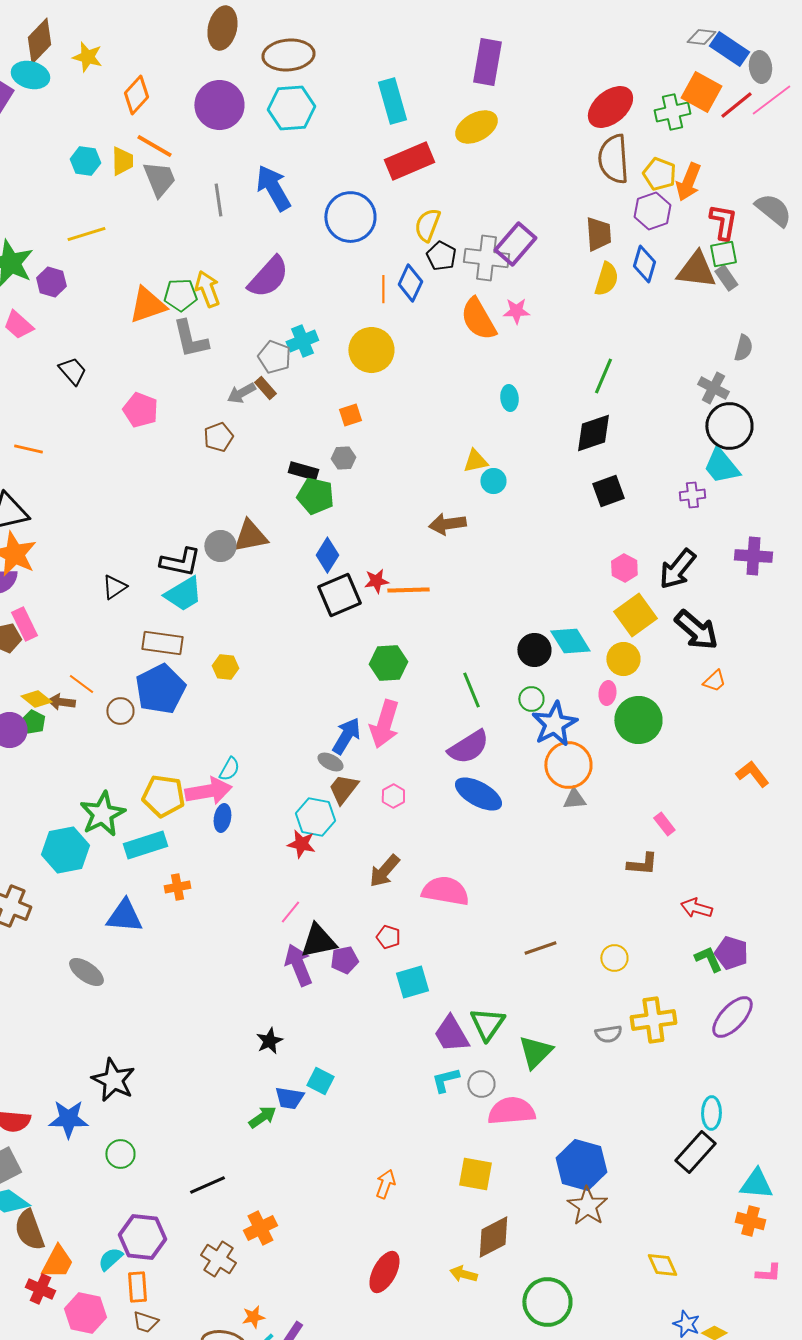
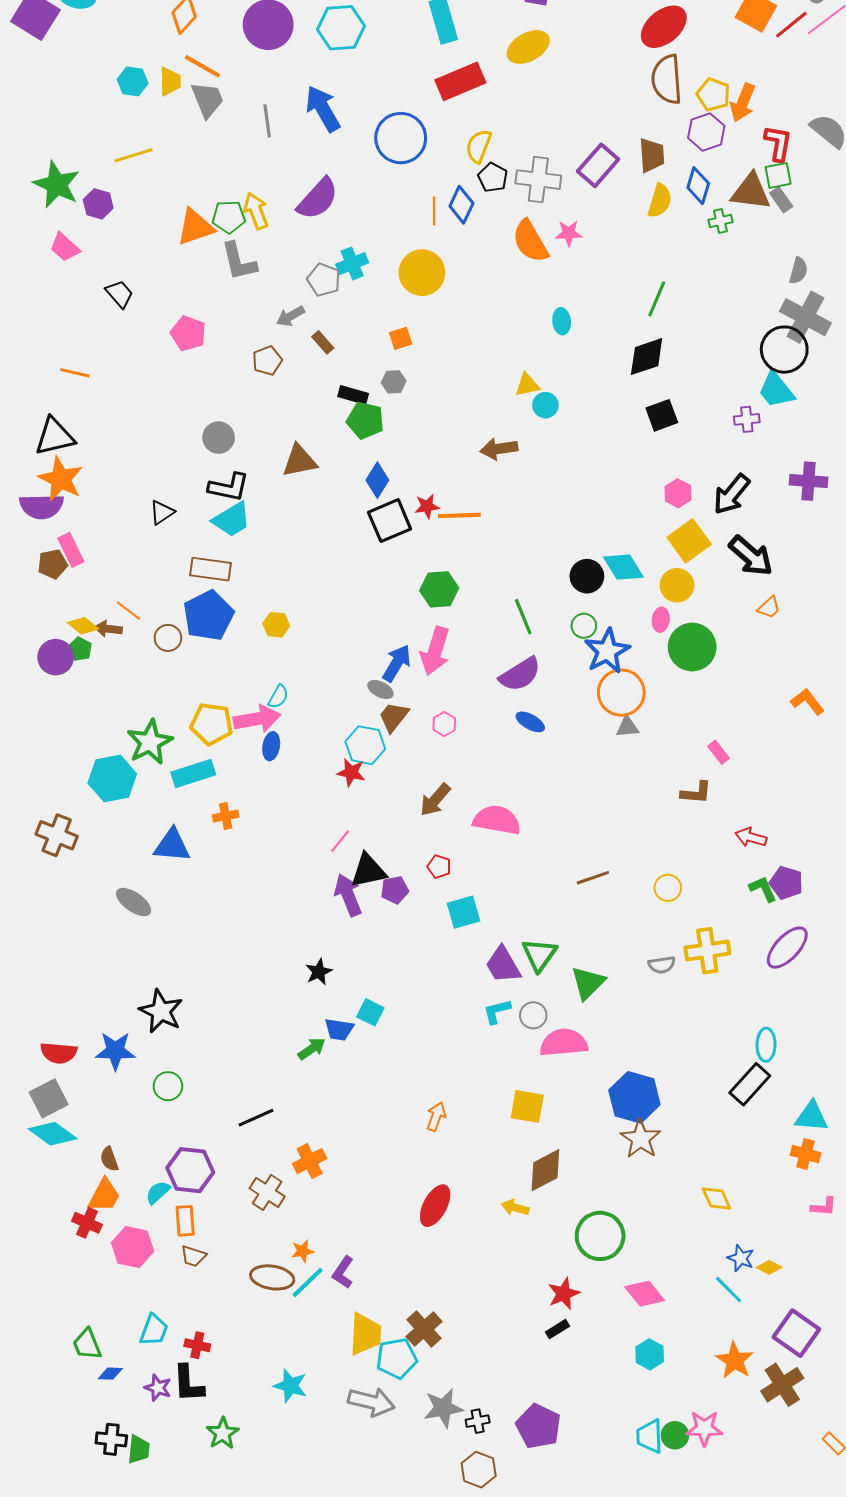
green cross: (672, 112) -> (720, 221), moved, size x0.7
purple rectangle: (515, 244) -> (598, 165), moved
brown rectangle: (265, 388) -> (323, 342), moved
gray cross: (713, 388) -> (805, 317), moved, size x1.6
gray circle: (220, 546) -> (219, 438), moved
yellow hexagon: (225, 667) -> (276, 625), moved
blue ellipse: (478, 794) -> (530, 722), size x0.6
brown semicircle: (29, 1230) -> (109, 1159), moved, size x0.6

